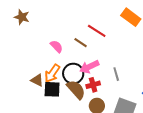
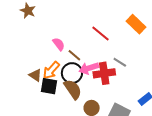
brown line: (81, 43) -> (74, 55), moved
gray line: (116, 74) -> (120, 62), moved, turned -48
red cross: (93, 85) -> (104, 73), moved, size x1.5

